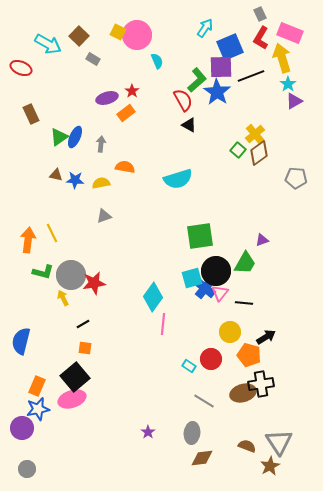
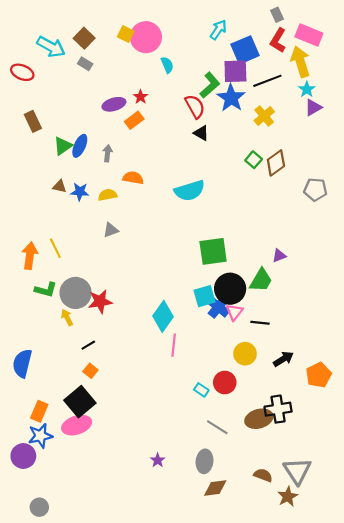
gray rectangle: (93, 59) -> (85, 64), moved
yellow cross: (255, 134) -> (264, 116), moved
orange square: (85, 348) -> (90, 371), turned 32
orange pentagon: (249, 355) -> (319, 375), moved, turned 30
gray circle: (27, 469) -> (39, 507), moved

